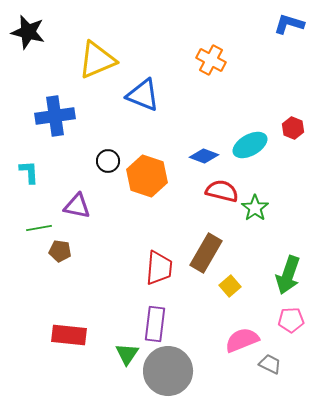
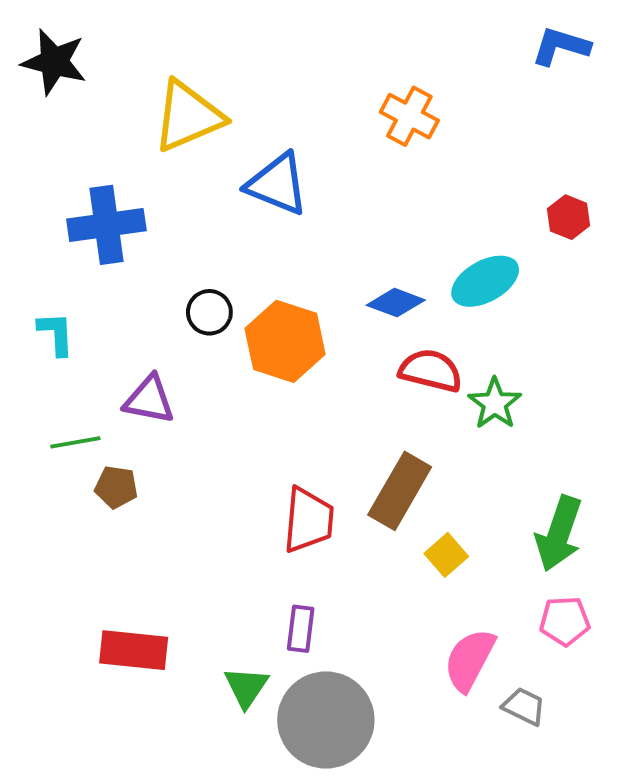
red hexagon: (293, 128) -> (569, 217), moved
purple rectangle: (155, 324) -> (301, 629), size x0.7
pink semicircle: (242, 340) -> (470, 660), turned -40

